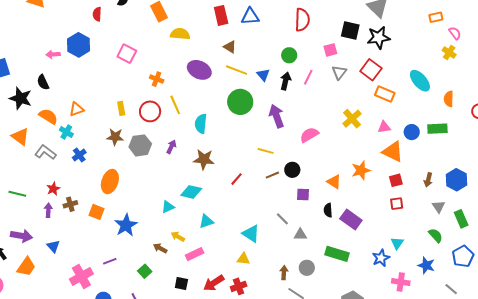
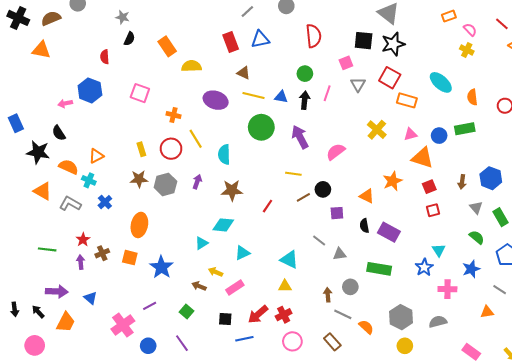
blue triangle: (263, 75) -> (281, 97), turned -32
blue star: (426, 265) -> (471, 269), turned -30

